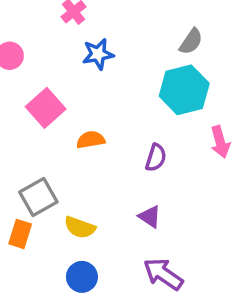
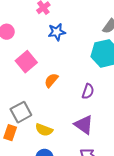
orange semicircle: (91, 140) -> (51, 80), turned -42
purple triangle: (150, 217) -> (84, 125), size x1.5

